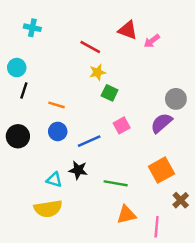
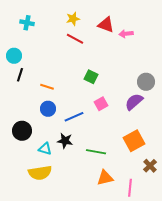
pink arrow: (152, 41) -> (126, 34), turned 32
yellow star: (98, 72) -> (73, 19), moved
black circle: (18, 136) -> (22, 131), moved

